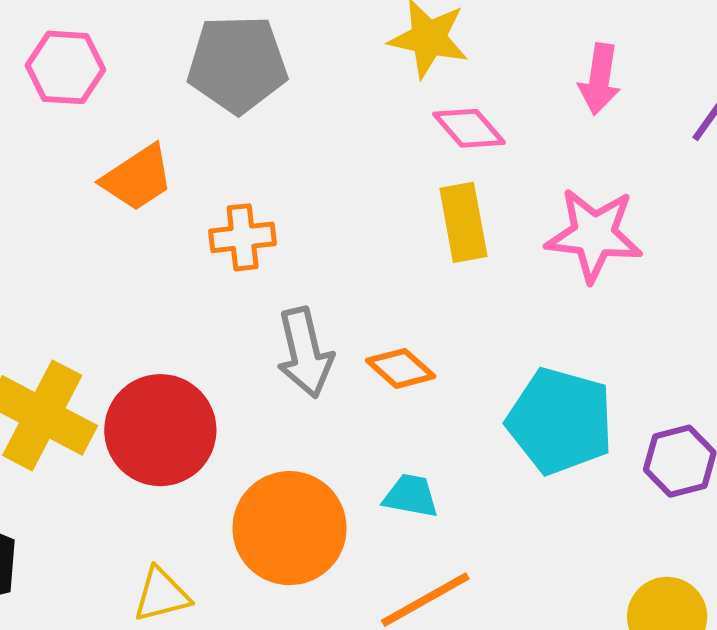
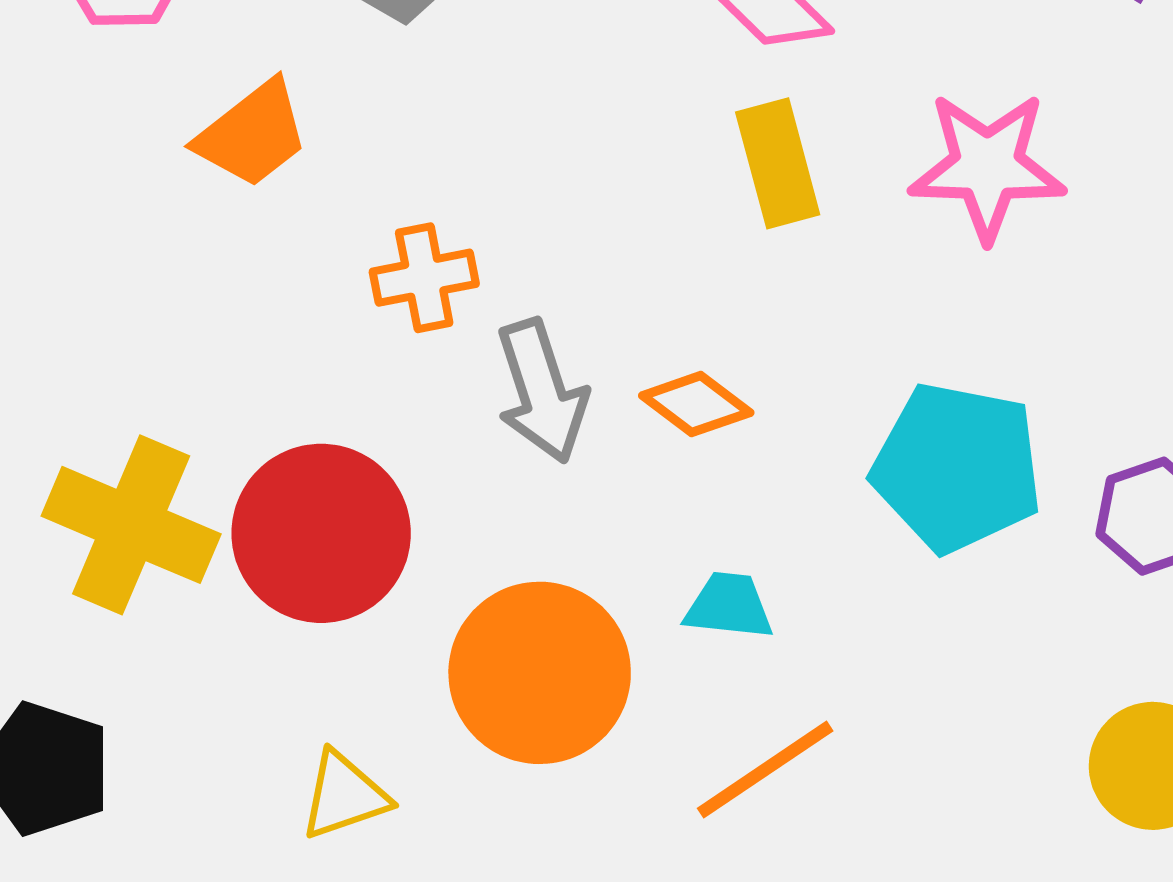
orange cross: (243, 237) -> (424, 278), moved

